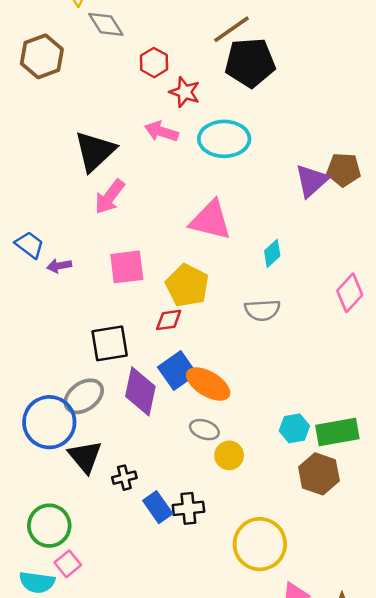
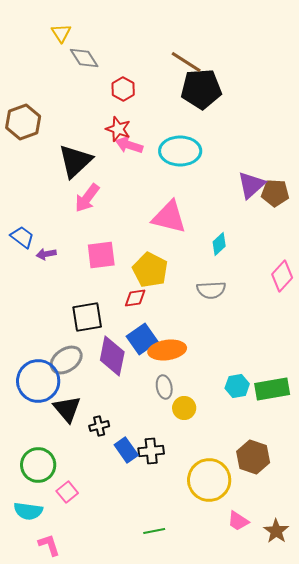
brown line: (232, 29) -> (186, 62), turned 68
brown hexagon: (42, 56) -> (23, 122), moved
red star: (185, 92) -> (118, 129), moved
brown pentagon: (344, 170) -> (275, 193), moved
orange ellipse: (208, 384) -> (167, 350), turned -39
gray ellipse: (204, 430) -> (164, 387), turned 60
brown hexagon: (319, 474) -> (253, 457), moved
pink square: (68, 564) -> (67, 492), moved

